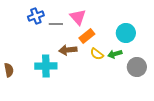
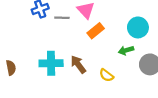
brown arrow: (68, 50) -> (78, 64), moved, turned 60
yellow semicircle: (97, 54) -> (106, 75), moved

